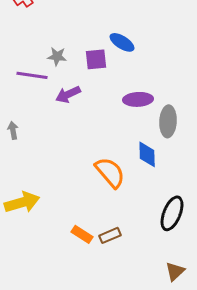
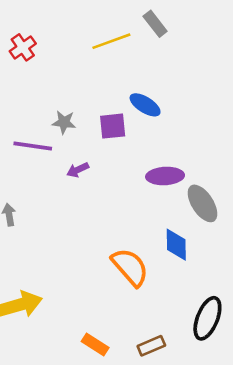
purple arrow: (68, 94) -> (78, 170), size x0.7
gray ellipse: (168, 121) -> (202, 203), turned -36
brown rectangle: (110, 235) -> (151, 346), moved

